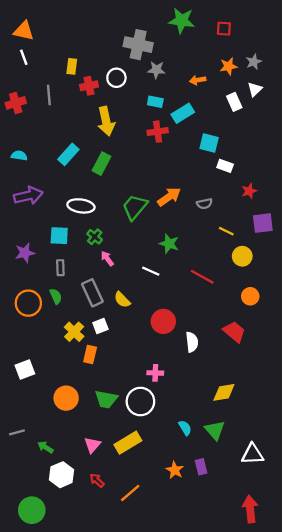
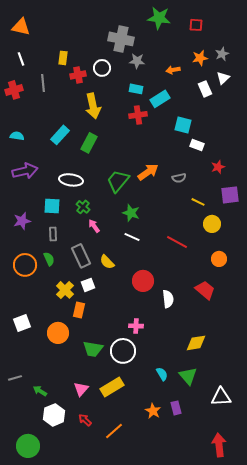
white line: (24, 57) -> (21, 59), moved
green star: (169, 244) -> (131, 213), moved
orange circle: (66, 398) -> (58, 333), moved

